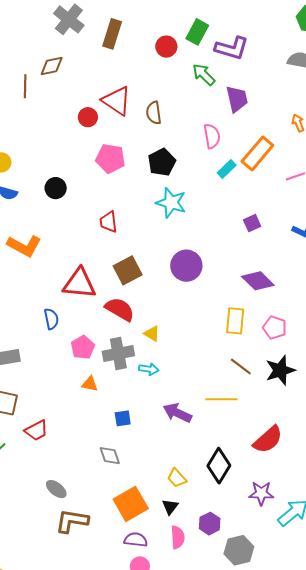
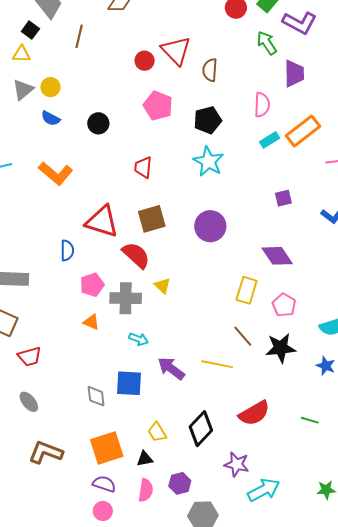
brown line: (25, 86) -> (79, 36), moved
cyan arrow: (149, 369) -> (139, 339), moved
blue square: (123, 418) -> (129, 383), moved, size x1.6
gray ellipse: (56, 489) -> (29, 402), moved
black triangle: (170, 507) -> (145, 459), turned 30

